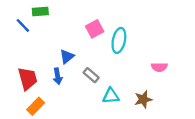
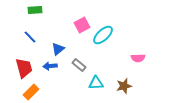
blue line: (23, 25) -> (30, 37), moved
cyan ellipse: (119, 40) -> (103, 35), turned 35
blue arrow: (58, 76) -> (50, 66), turned 96

